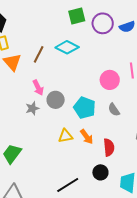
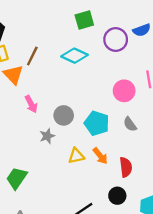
purple circle: (103, 23) -> (116, 40), moved
brown line: (39, 54) -> (32, 56), moved
pink arrow: (38, 88) -> (31, 104), moved
gray star: (32, 108) -> (47, 136), moved

